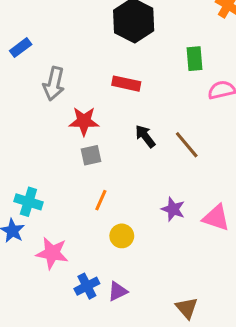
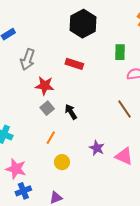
black arrow: (145, 136) -> (71, 112), moved
brown line: (187, 145) -> (125, 109), moved
gray square: (91, 155) -> (47, 108), turned -32
blue cross: (87, 286) -> (23, 191), moved

